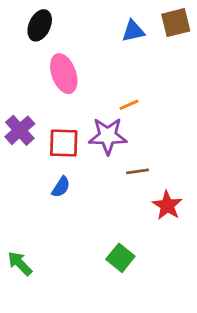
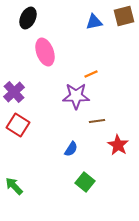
red square: (64, 143) -> (18, 125), moved, turned 30
blue semicircle: (61, 187) -> (71, 149), moved

